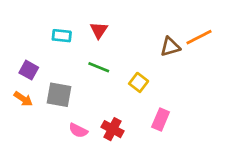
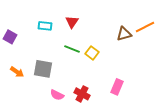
purple square: (29, 70) -> (10, 37), moved
yellow square: (139, 82) -> (92, 53), moved

